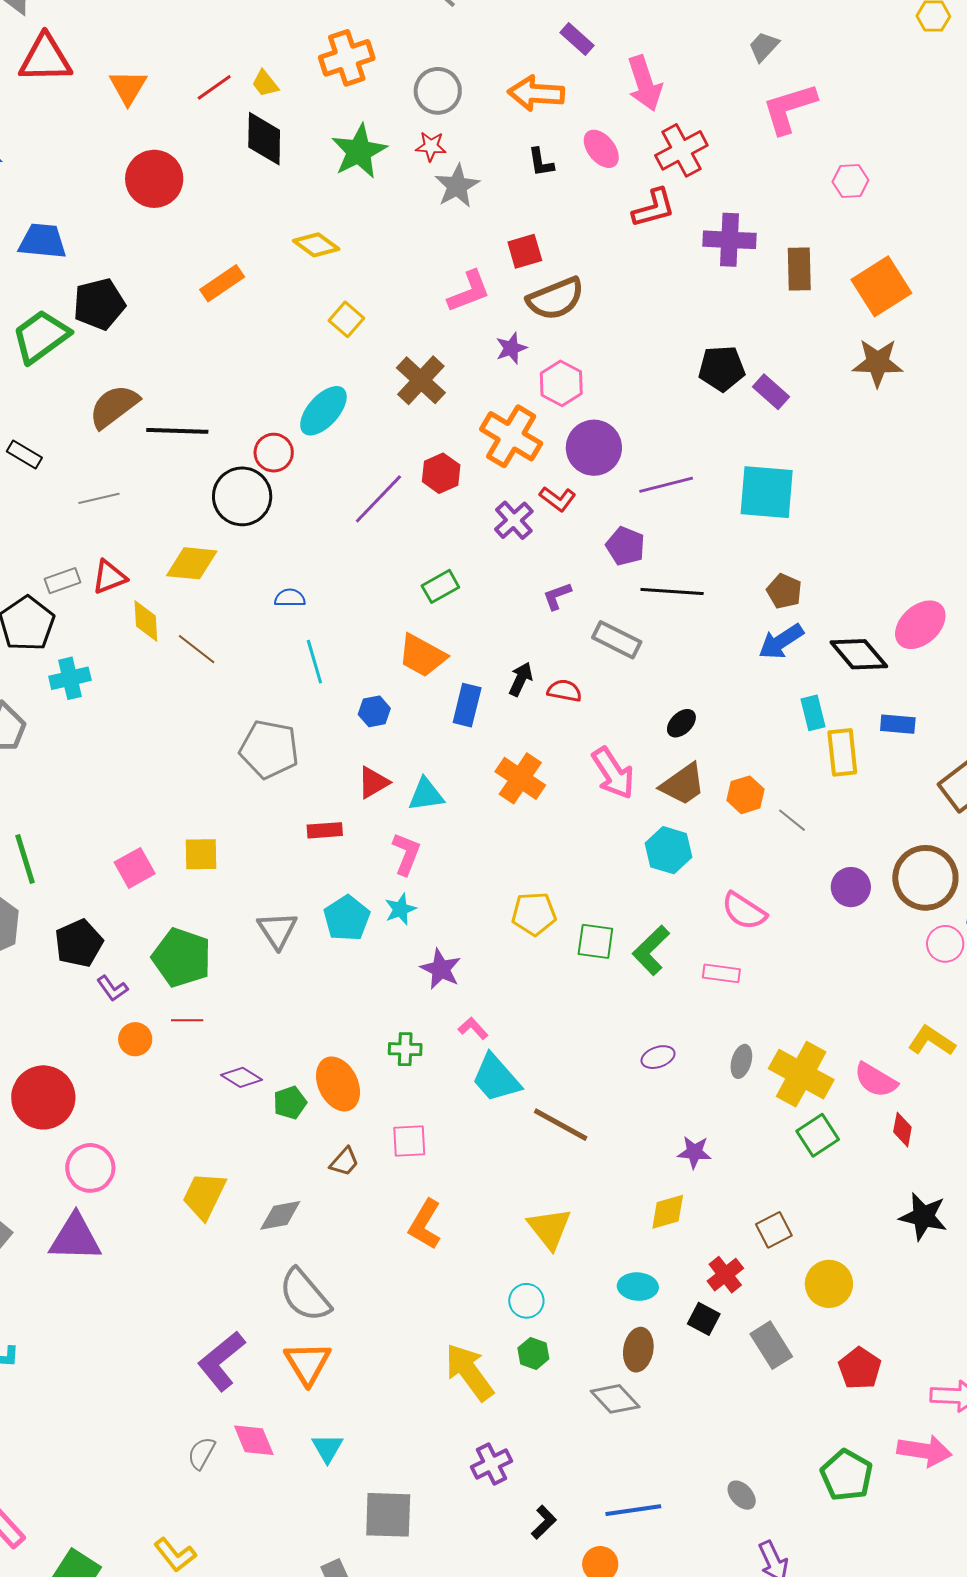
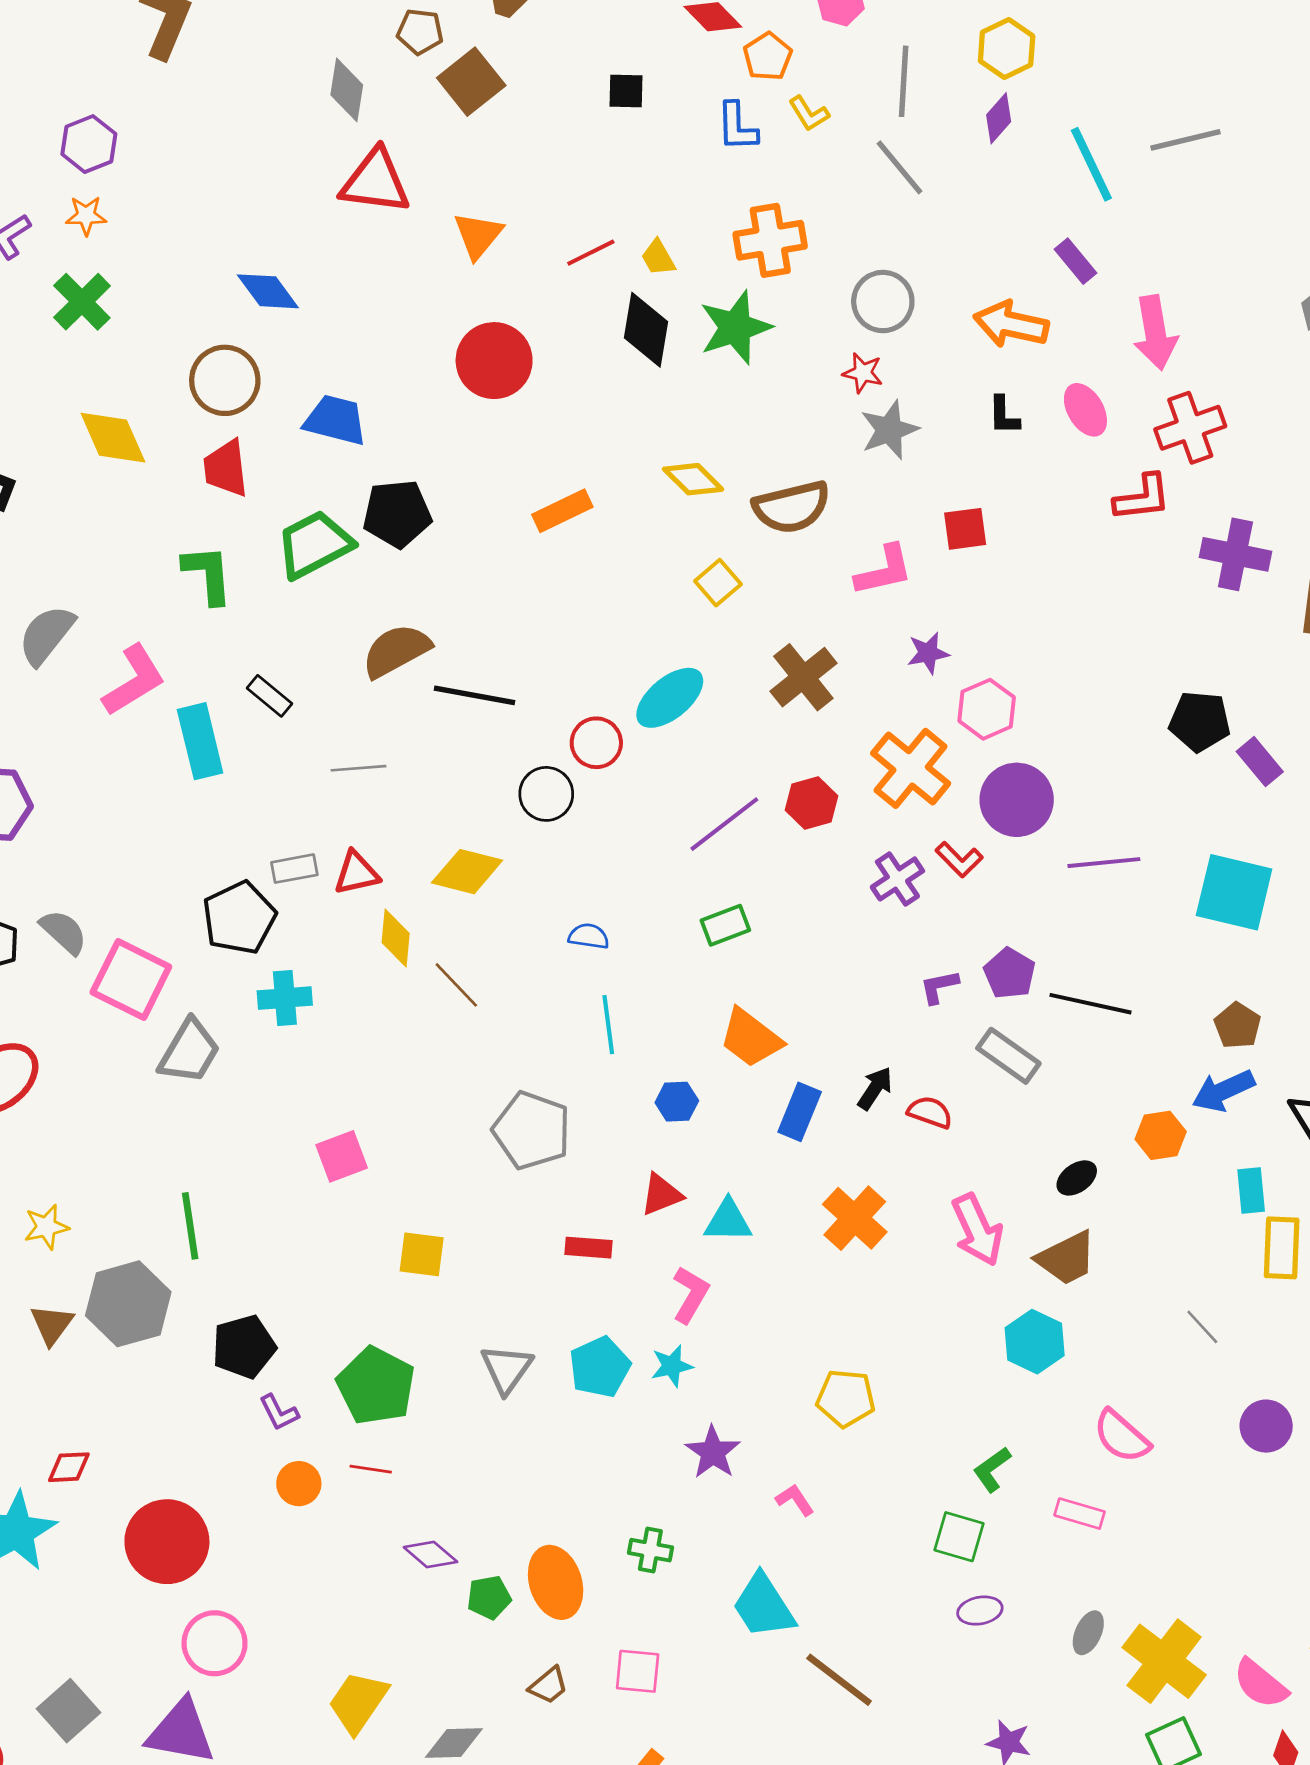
green star: (359, 151) -> (735, 328), moved
brown semicircle: (556, 299) -> (792, 507), moved
black circle: (242, 496) -> (546, 794), size x0.7
purple pentagon: (625, 546) -> (1010, 973), moved
green rectangle: (440, 586) -> (725, 925), moved
orange hexagon: (746, 795) -> (1161, 1135), moved
pink square: (135, 868) -> (342, 1156), moved
green square: (595, 941) -> (959, 1537), moved
green L-shape: (651, 950) -> (992, 1469), size x0.7
pink L-shape: (473, 1028) -> (795, 1500), moved

